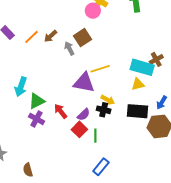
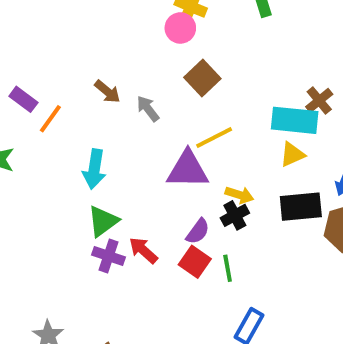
brown arrow: (51, 36) -> (107, 92), turned -88
orange line: (31, 37) -> (50, 119), moved
brown square: (82, 38) -> (202, 78), moved
cyan arrow: (21, 87) -> (94, 169), moved
black cross: (104, 110) -> (235, 215), turned -32
red arrow: (61, 111) -> (143, 250), moved

